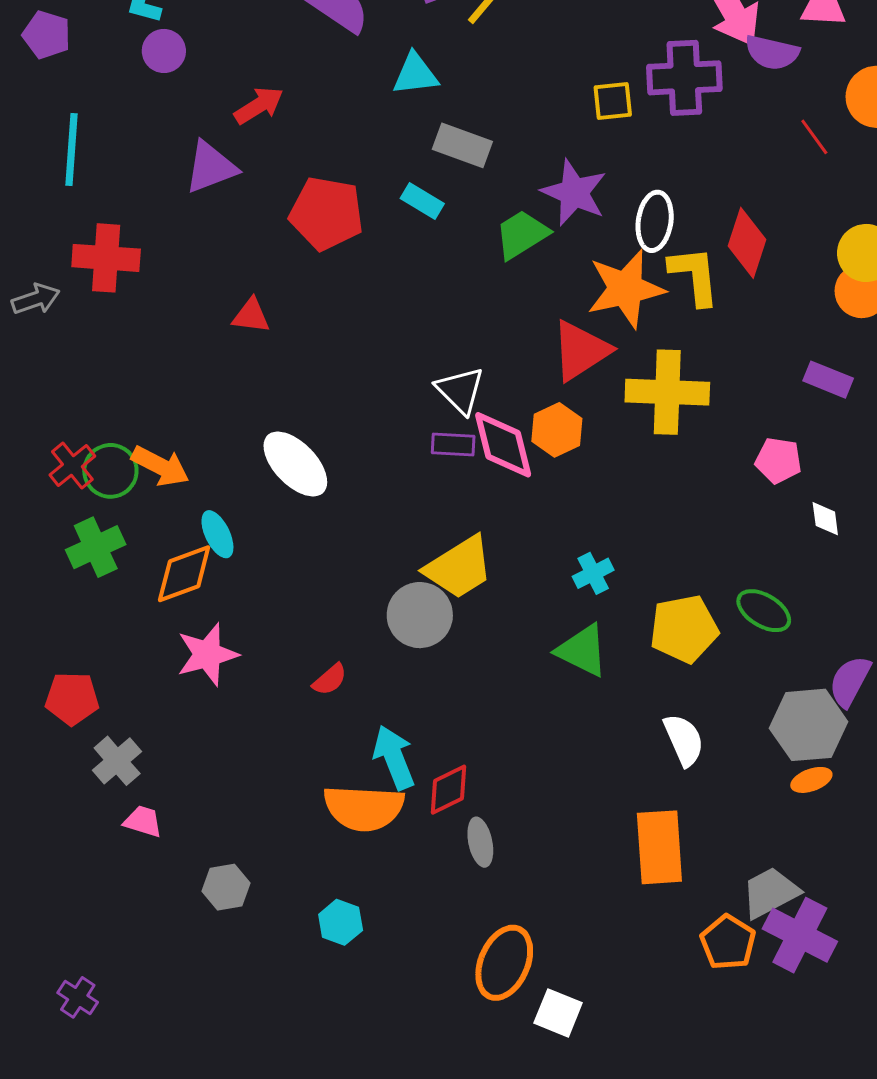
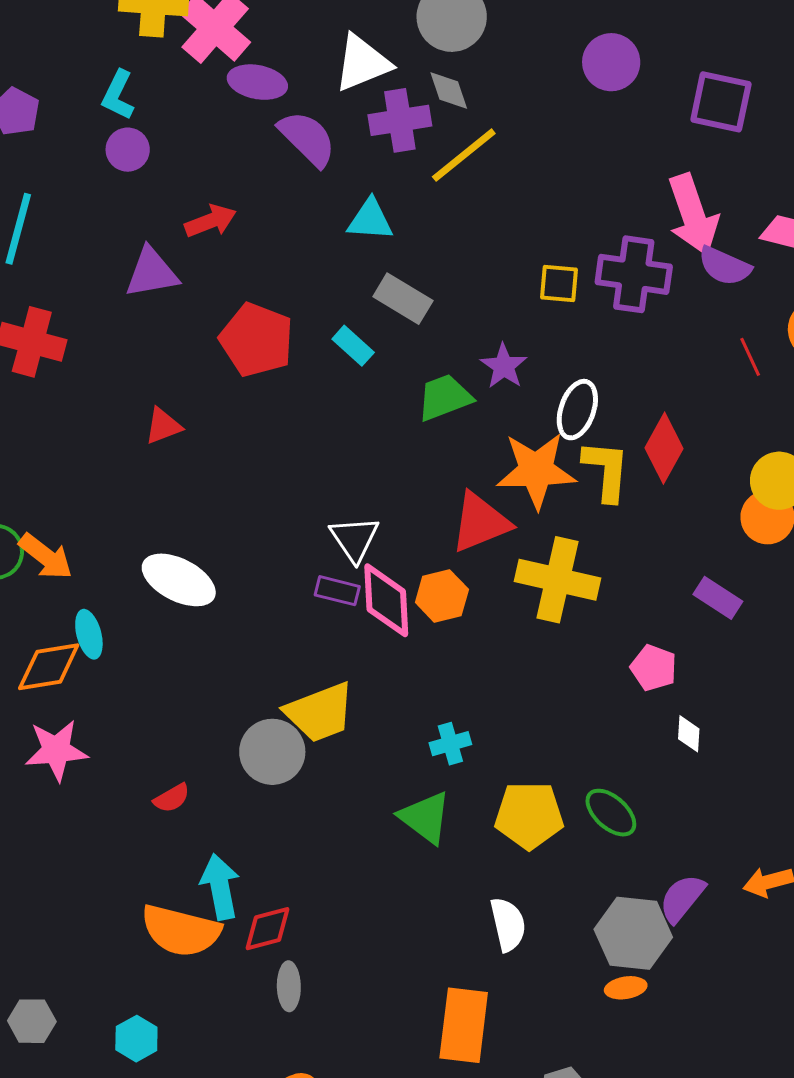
purple star: (574, 193) -> (504, 366), size x0.7
red triangle: (251, 316) -> (163, 426), turned -39
white ellipse: (295, 464) -> (179, 580), turned -30
gray hexagon: (226, 887) -> (32, 1021), moved

